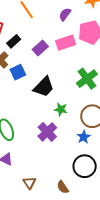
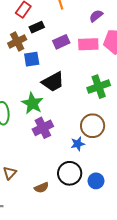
green star: (61, 109) -> (32, 103), moved, size x1.5
brown semicircle: (63, 187) -> (42, 188), turned -96

